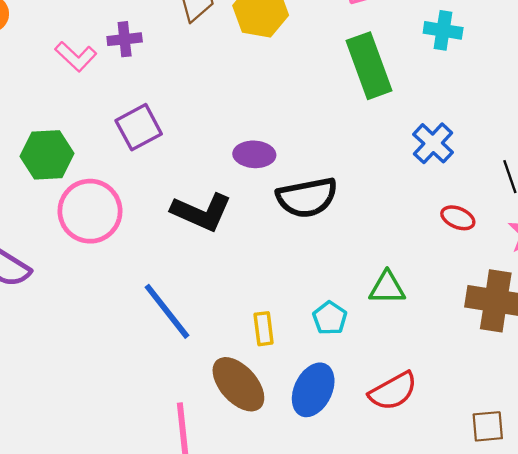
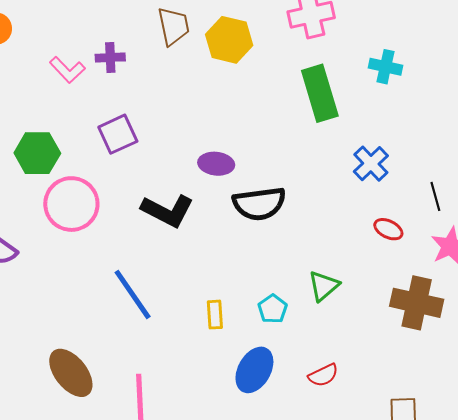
green triangle: (387, 288) -> (324, 286), turned -44
brown ellipse: (238, 384) -> (71, 373), moved
red semicircle: (393, 391) -> (323, 375), size x0.7

